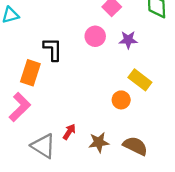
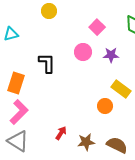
orange rectangle: (30, 73) -> (16, 83), moved
gray triangle: (43, 146) -> (18, 141), moved

